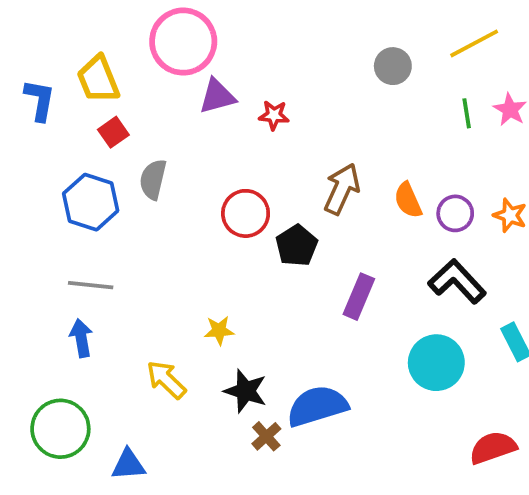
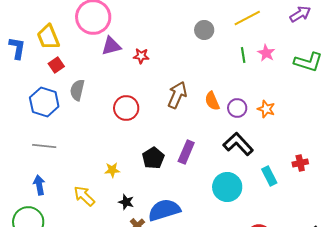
black pentagon: (297, 246) -> (153, 158), moved
blue arrow: (81, 338) -> (39, 185), moved
black star: (246, 391) -> (126, 202), size x0.7

